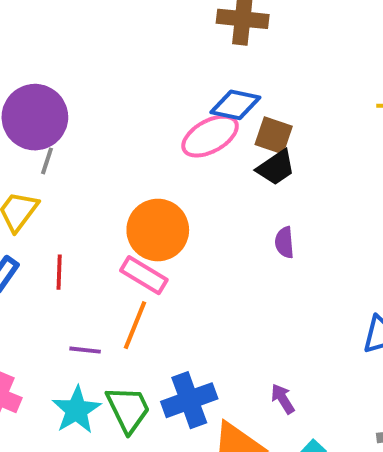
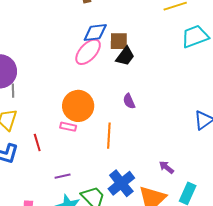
purple semicircle: (284, 242) -> (129, 101), moved
pink rectangle: (144, 275) -> (68, 127), moved, size x0.7
orange line: (135, 325) -> (109, 136), moved

